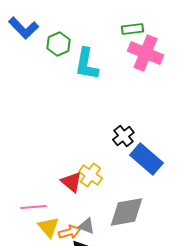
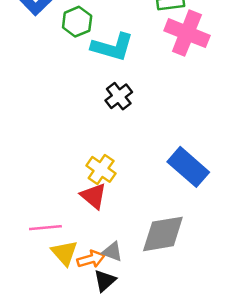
cyan L-shape: (86, 64) -> (112, 47), turned -84
black cross: (123, 136) -> (119, 96), moved
yellow cross: (90, 175) -> (101, 169), moved

